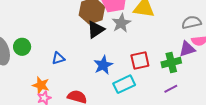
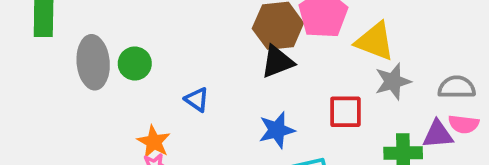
gray star: (121, 23) -> (393, 81), moved
blue triangle: (58, 58) -> (197, 100), turned 40
red square: (140, 61) -> (345, 112), moved

